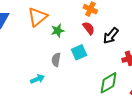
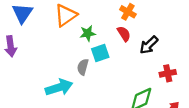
cyan square: (79, 52) -> (100, 53), moved
cyan arrow: (37, 79) -> (59, 87), size x1.6

